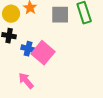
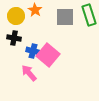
pink arrow: (26, 81) -> (29, 73), moved

